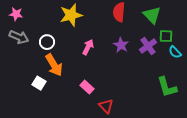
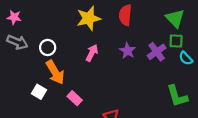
yellow star: (71, 15) -> (89, 18), moved
green triangle: (152, 15) -> (175, 18), moved
pink rectangle: (87, 87) -> (75, 98), moved

